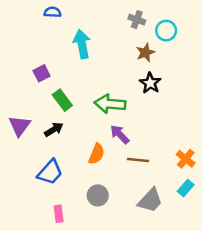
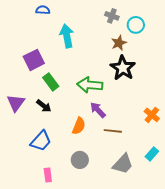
purple square: (42, 73) -> (34, 60), size x1.5
black star: (150, 83) -> (123, 68), size x1.4
black arrow: (54, 129) -> (44, 106), turned 70
orange cross: (186, 159) -> (152, 115), moved

